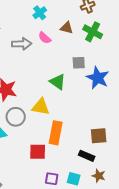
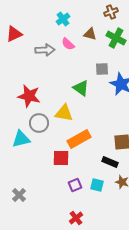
orange rectangle: (56, 133) -> (79, 139), turned 50
purple square: (52, 179) -> (75, 185), turned -32

